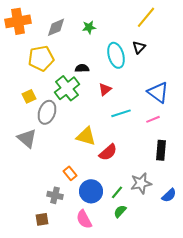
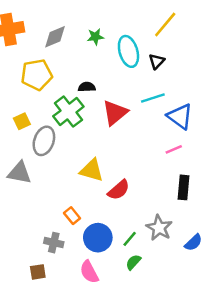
cyan ellipse: (116, 55) -> (128, 51), moved
red triangle: (105, 89) -> (115, 113), size x1.6
cyan line: (121, 113) -> (153, 98), moved
gray triangle: (27, 138) -> (19, 173), turned -30
gray star: (141, 183) -> (159, 228), turned -30

